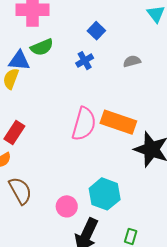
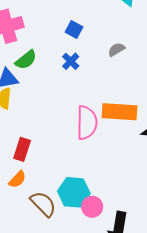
cyan hexagon: (105, 194) -> (74, 192), moved

